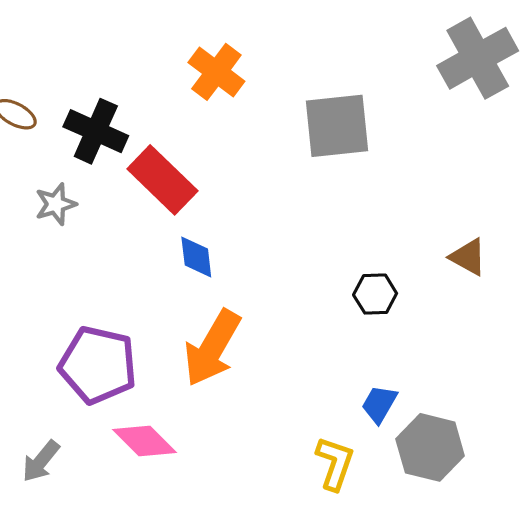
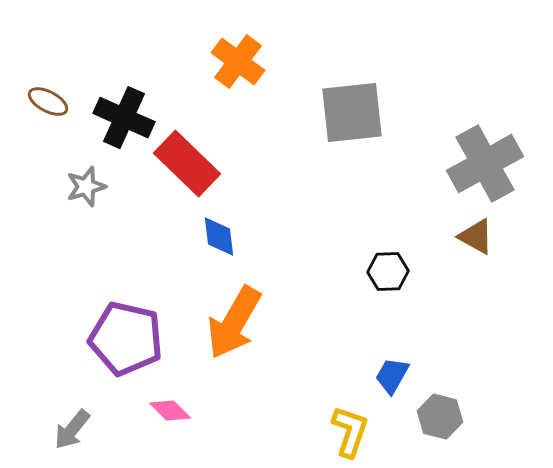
gray cross: (478, 58) -> (485, 164), moved
pink diamond: (144, 441) -> (170, 411), size x0.7
gray hexagon: (430, 447) -> (440, 417), size x0.7

